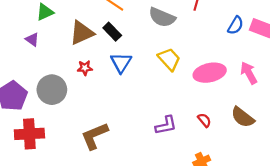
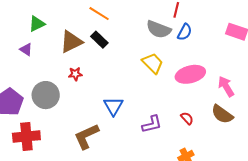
gray semicircle: (162, 17) -> (159, 29), moved
blue semicircle: (236, 25) -> (185, 32), moved
blue triangle: (121, 63) -> (113, 106), moved
pink arrow: (249, 73) -> (226, 86), moved

